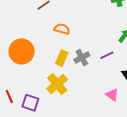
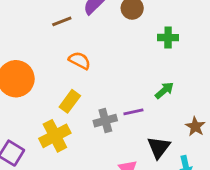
gray cross: (82, 58) -> (105, 121), moved

